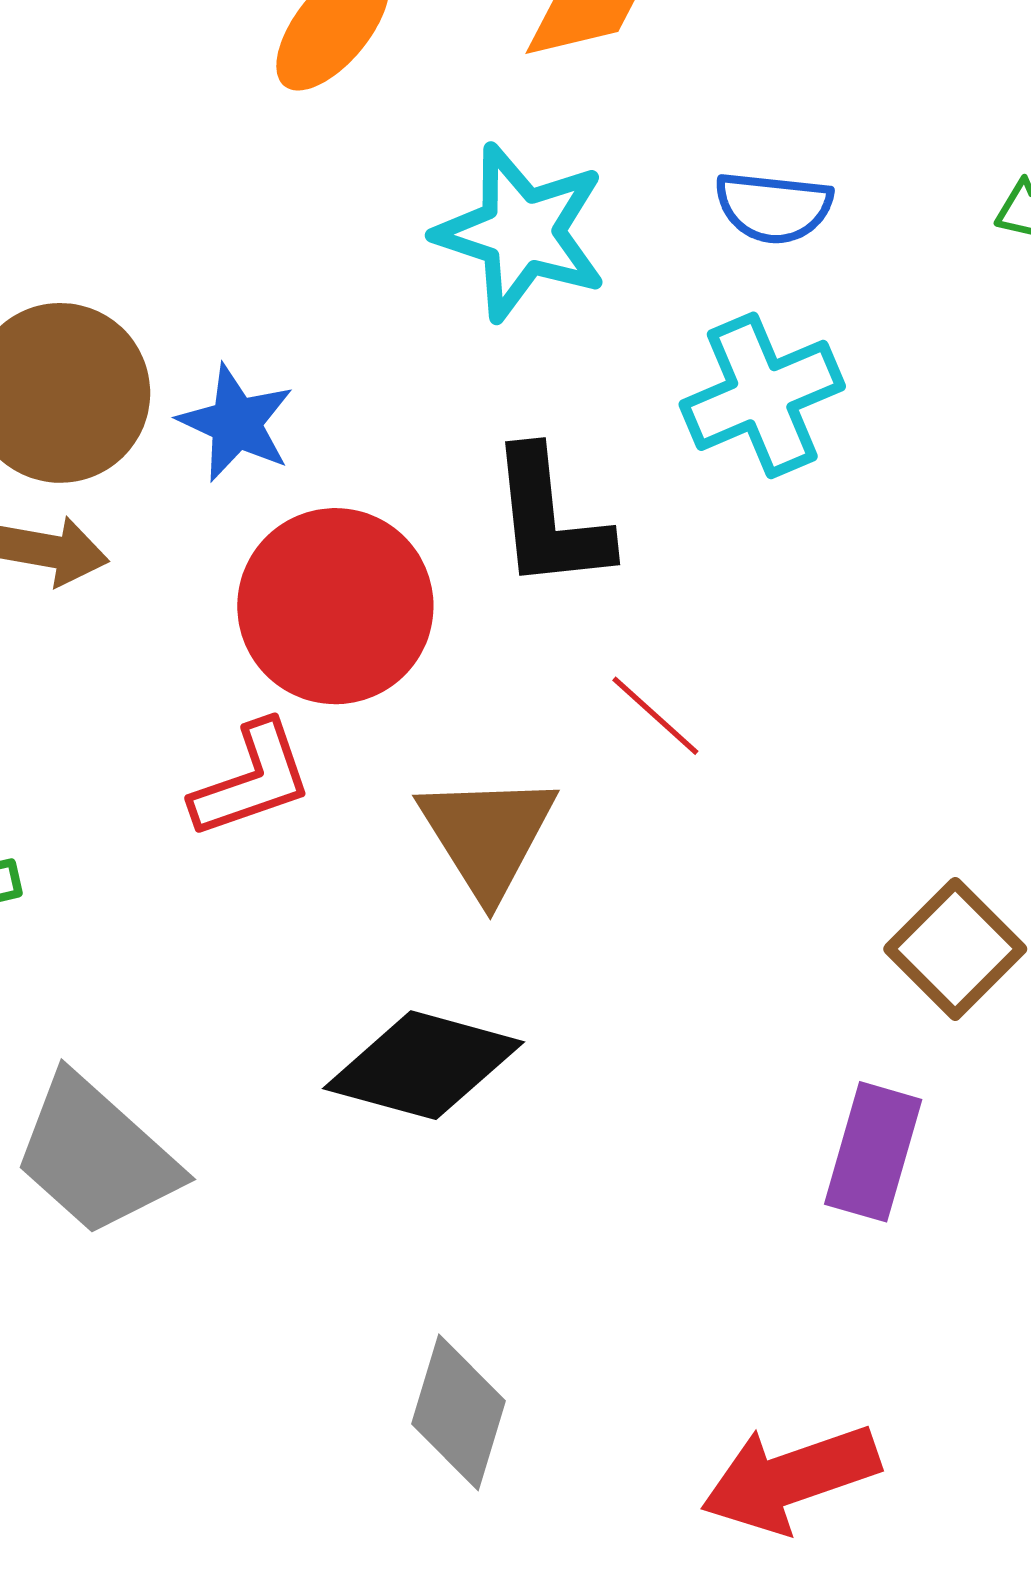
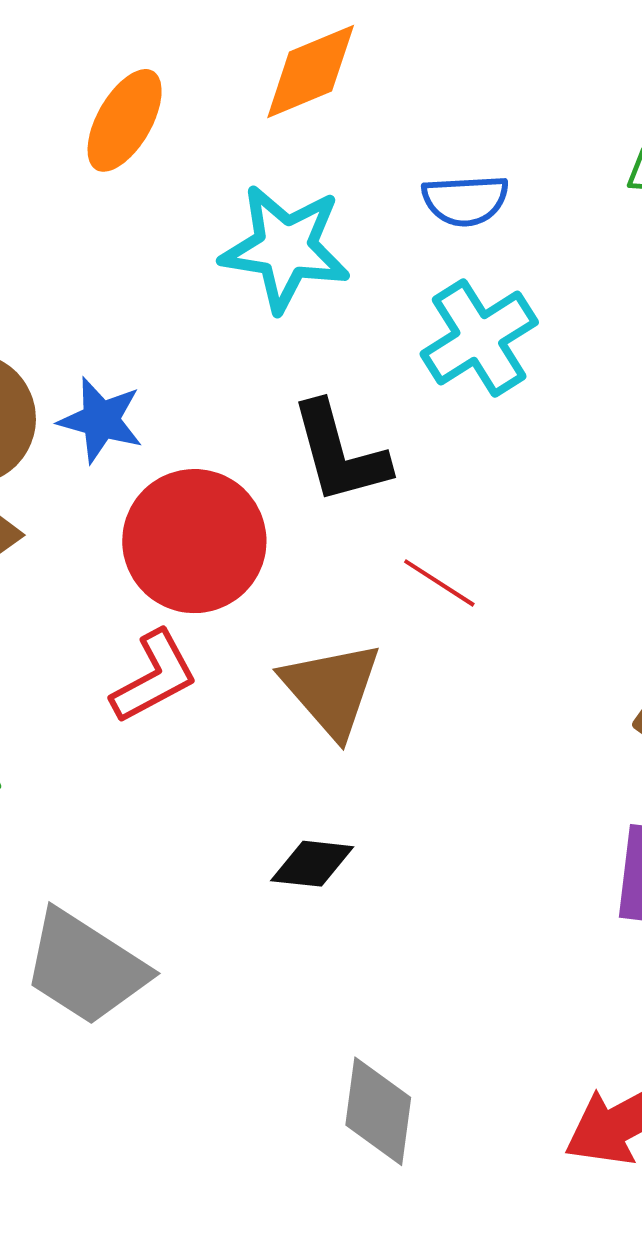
black diamond: (423, 1065) -> (312, 864), size x0.6

